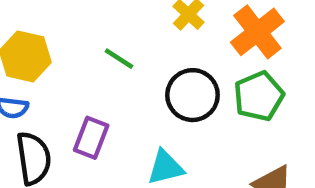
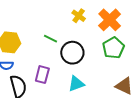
black circle: (192, 95) -> (72, 53), moved

